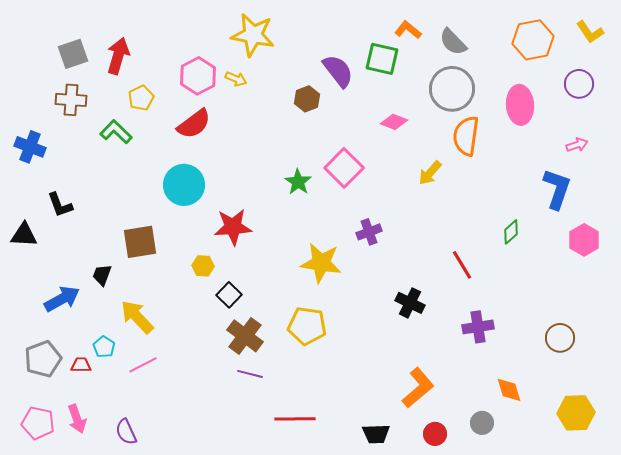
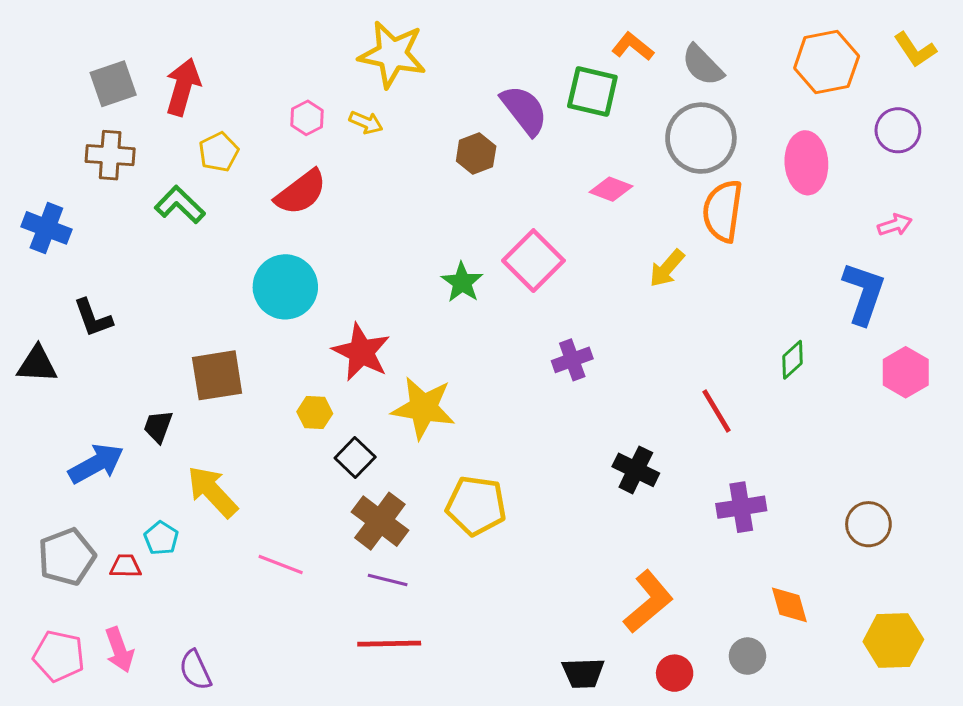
pink hexagon: (198, 76) -> (307, 118), size x0.6
red star: (233, 227) -> (361, 352), turned 30
yellow star: (321, 263) -> (423, 408), moved
pink line: (143, 365) -> (281, 565), moved, turned 48
red line: (295, 419) -> (389, 644), moved

